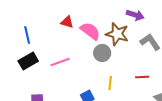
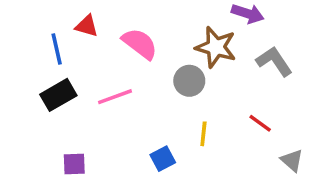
red triangle: (67, 22) -> (87, 26), moved
pink semicircle: (90, 31) -> (140, 44), moved
red line: (142, 77) -> (260, 123), turned 40

